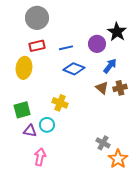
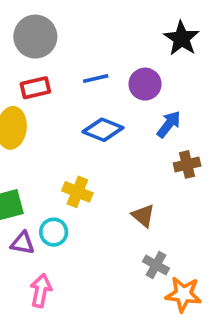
black star: (117, 32) -> (182, 38), moved
blue line: (66, 48) -> (96, 79), moved
brown triangle: (102, 88) -> (143, 216), moved
orange star: (118, 159) -> (183, 294), turned -30

